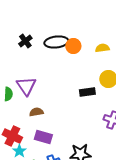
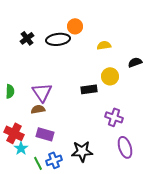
orange circle: (73, 46) -> (75, 26), moved
purple triangle: (26, 86) -> (42, 92), moved

